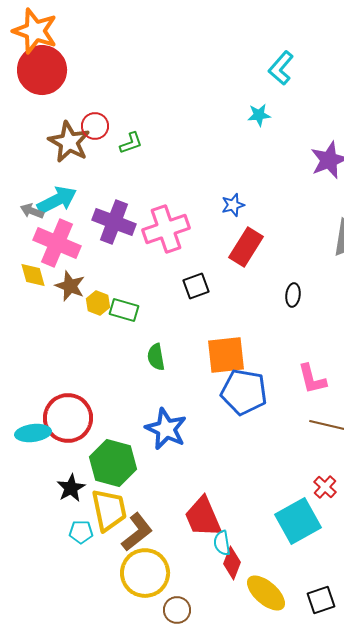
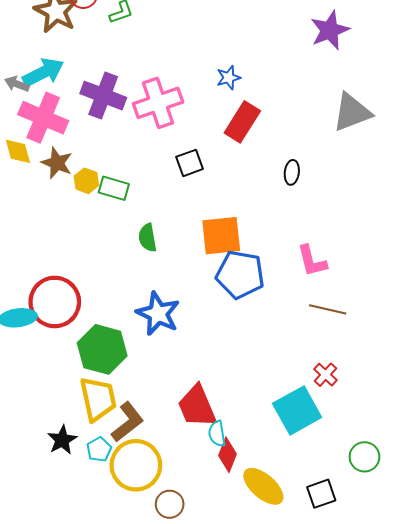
black star: (71, 488) -> (62, 440), moved
cyan pentagon: (81, 532) -> (99, 449), moved, turned -30

